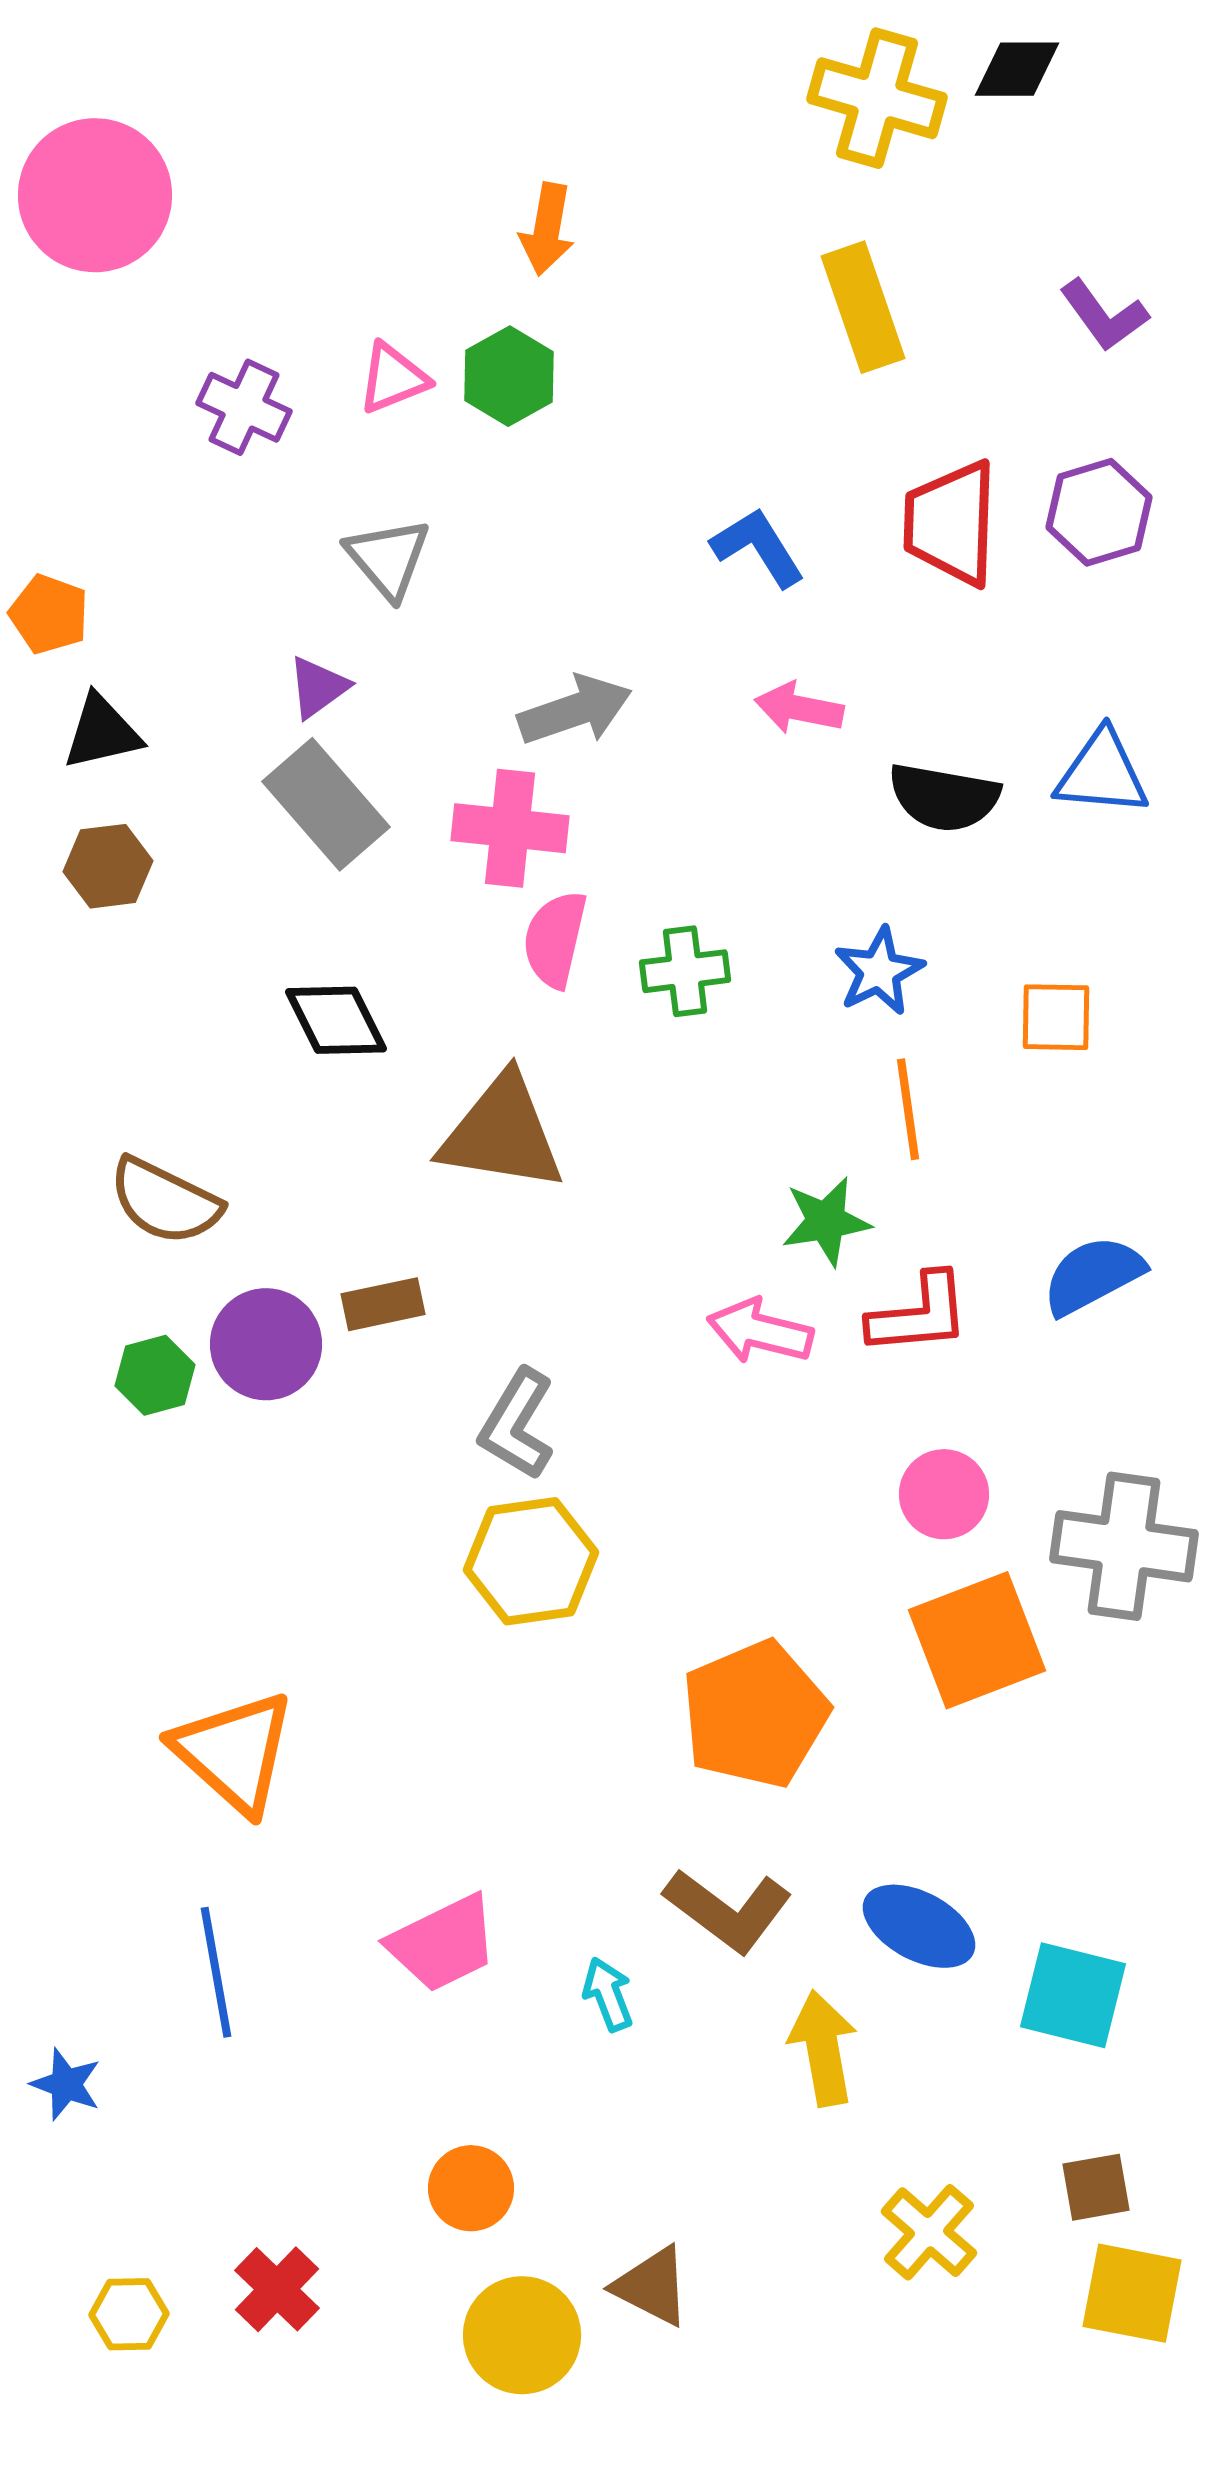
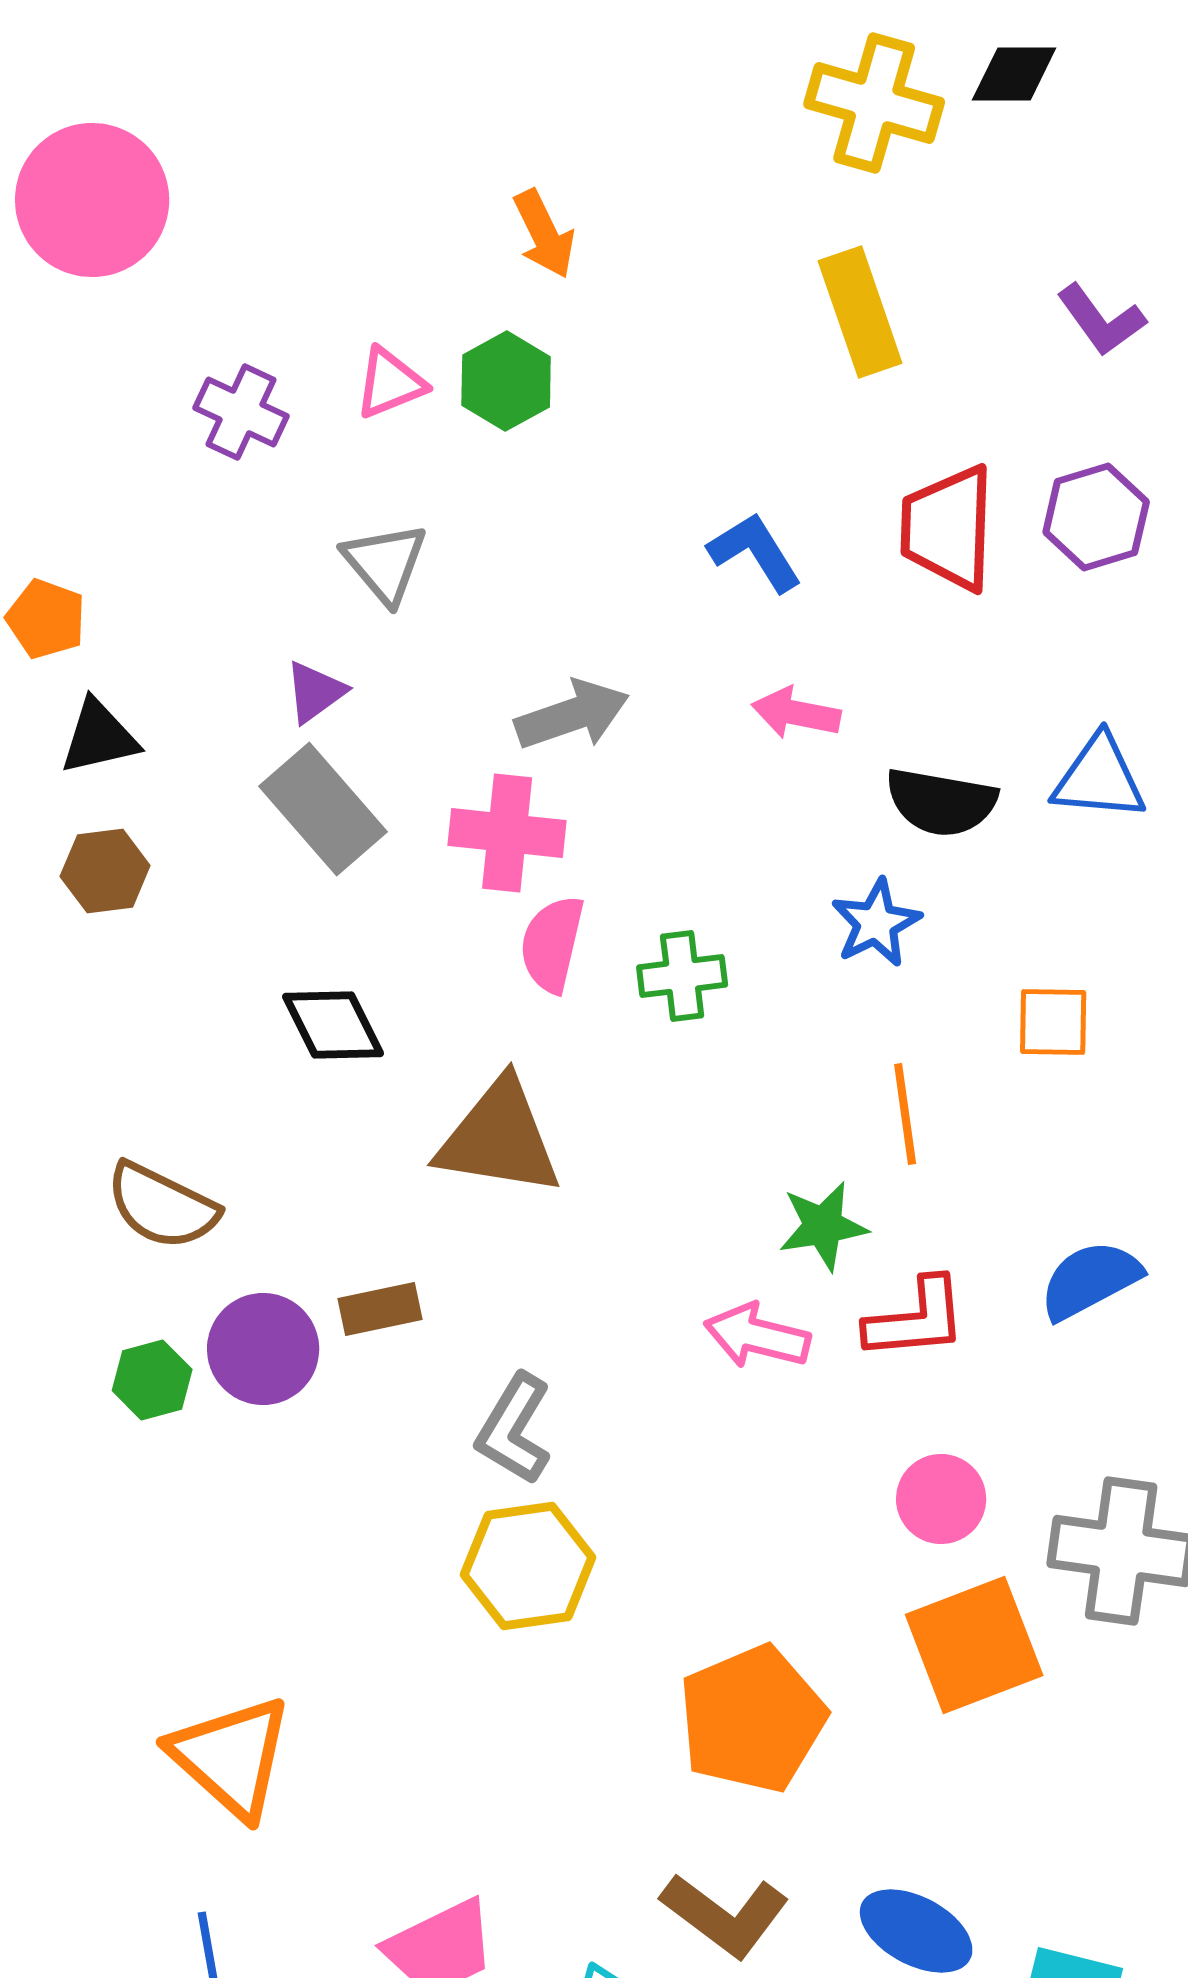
orange arrow: (547, 229) -> (544, 234), turned -36
blue star: (879, 971) -> (876, 923), moved

